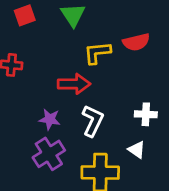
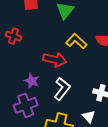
yellow L-shape: (97, 53) -> (76, 41), turned 35

